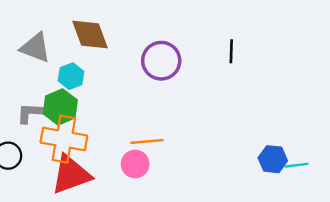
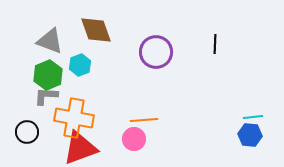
green hexagon: (60, 107) -> (48, 75), moved
cyan line: (297, 165) -> (253, 117), moved

